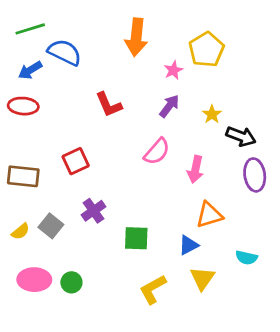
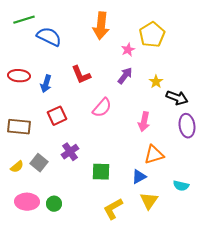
blue arrow: (30, 70) -> (46, 84), moved, turned -42
pink semicircle: (157, 152) -> (102, 108), moved

